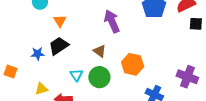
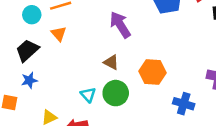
black trapezoid: (59, 46) -> (27, 50), moved
blue star: (38, 54) -> (29, 80), moved

